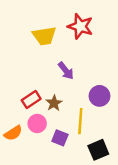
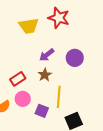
purple arrow: (66, 71) -> (47, 55), turned 91
purple circle: (99, 96) -> (75, 58), moved
brown star: (54, 103) -> (45, 75), moved

